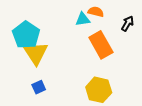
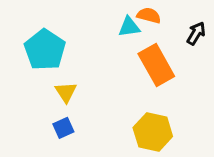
yellow triangle: (36, 53) -> (66, 92), moved, size x0.6

